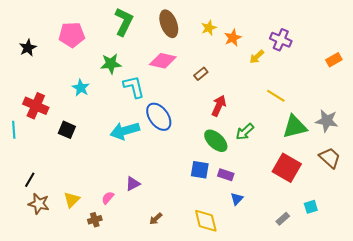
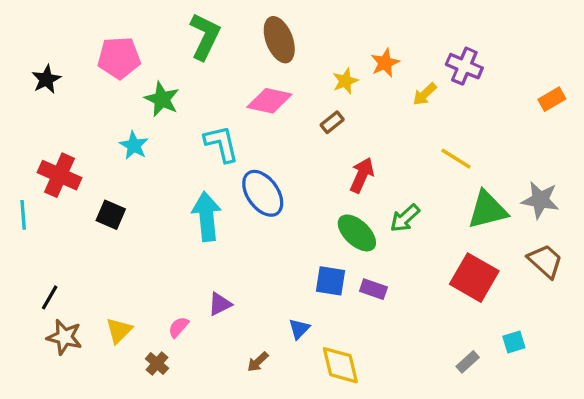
yellow star: (209, 28) -> (345, 81), moved
green star: (111, 64) -> (162, 99), moved, turned 30
cyan arrow: (125, 131) -> (207, 216), turned 100
blue triangle: (237, 199) -> (299, 329), moved
brown cross: (95, 220) -> (157, 364), turned -32

